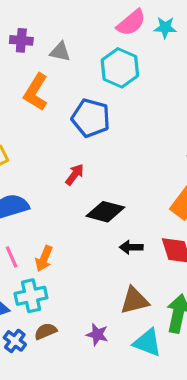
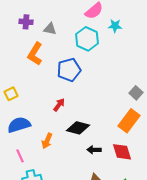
cyan star: (165, 27) -> (115, 26), moved
blue pentagon: (91, 118) -> (69, 70), turned -30
orange arrow: (44, 259) -> (47, 141), moved

